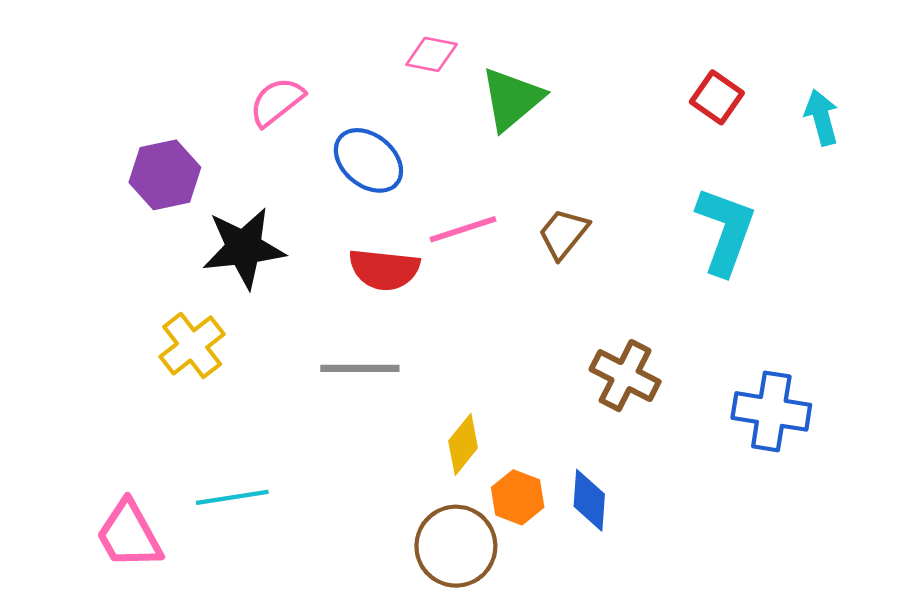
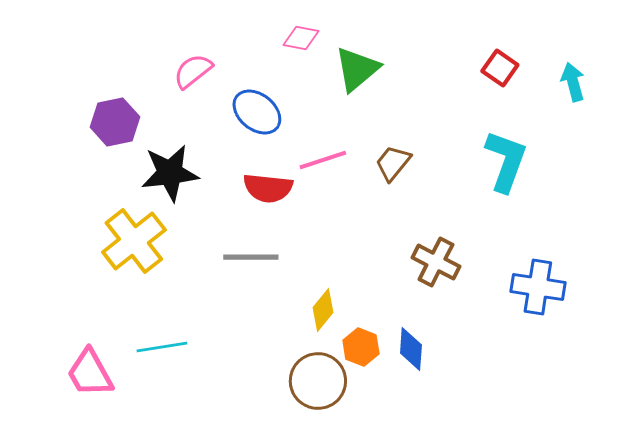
yellow cross: (192, 345) -> (134, 241), size x1.4

